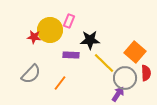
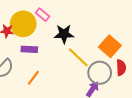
pink rectangle: (69, 21) -> (43, 15), turned -72
purple rectangle: (71, 55) -> (29, 49), moved

